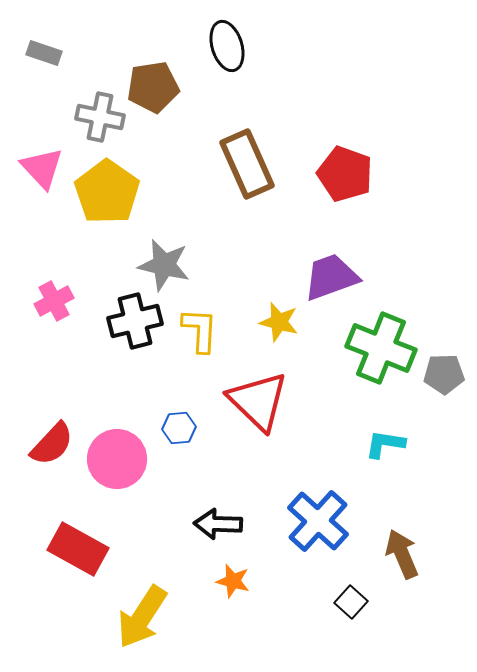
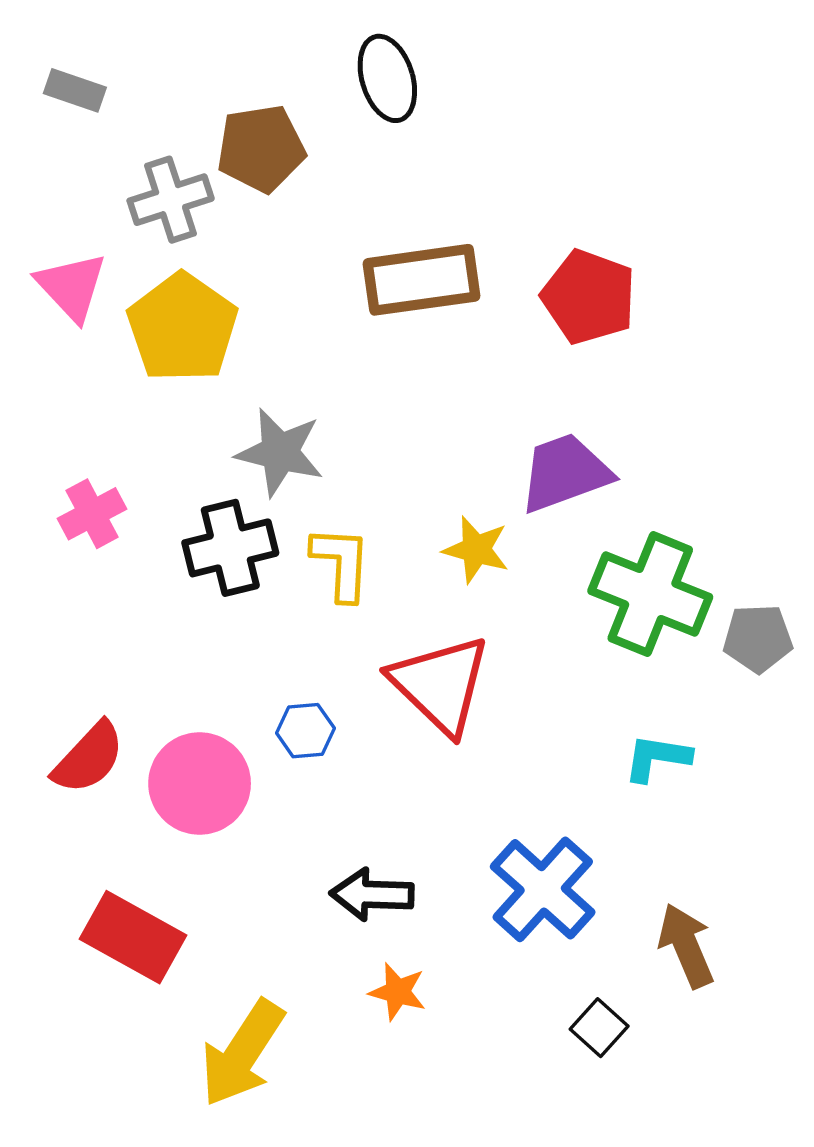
gray cross: (100, 117) -> (171, 200), turned -30
brown rectangle: (247, 164) -> (422, 280), turned -74

